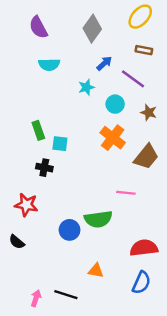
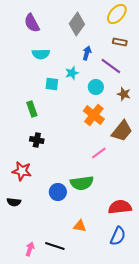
blue arrow: (104, 63) -> (87, 53), turned -32
cyan square: (60, 144) -> (52, 84), moved
pink line: (126, 193) -> (99, 153), moved, turned -42
black semicircle: (17, 242) -> (14, 202), turned -32

